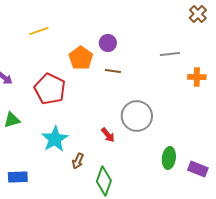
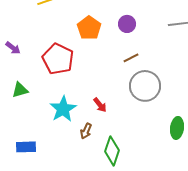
purple circle: (108, 43) -> (127, 24), moved
brown line: (113, 71) -> (131, 58), moved, turned -35
red arrow: (108, 135) -> (100, 105), moved

